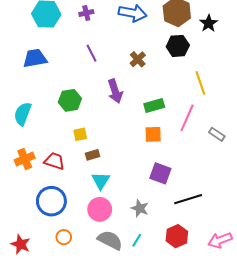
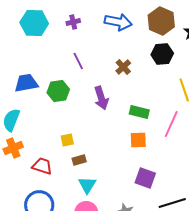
blue trapezoid: (35, 58) -> (26, 83), moved
green hexagon: (70, 100) -> (58, 91), moved
green rectangle: (154, 106) -> (139, 112), turned 30
orange cross: (25, 159) -> (13, 148), moved

